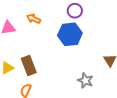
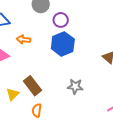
gray star: (85, 81) -> (75, 86), moved

